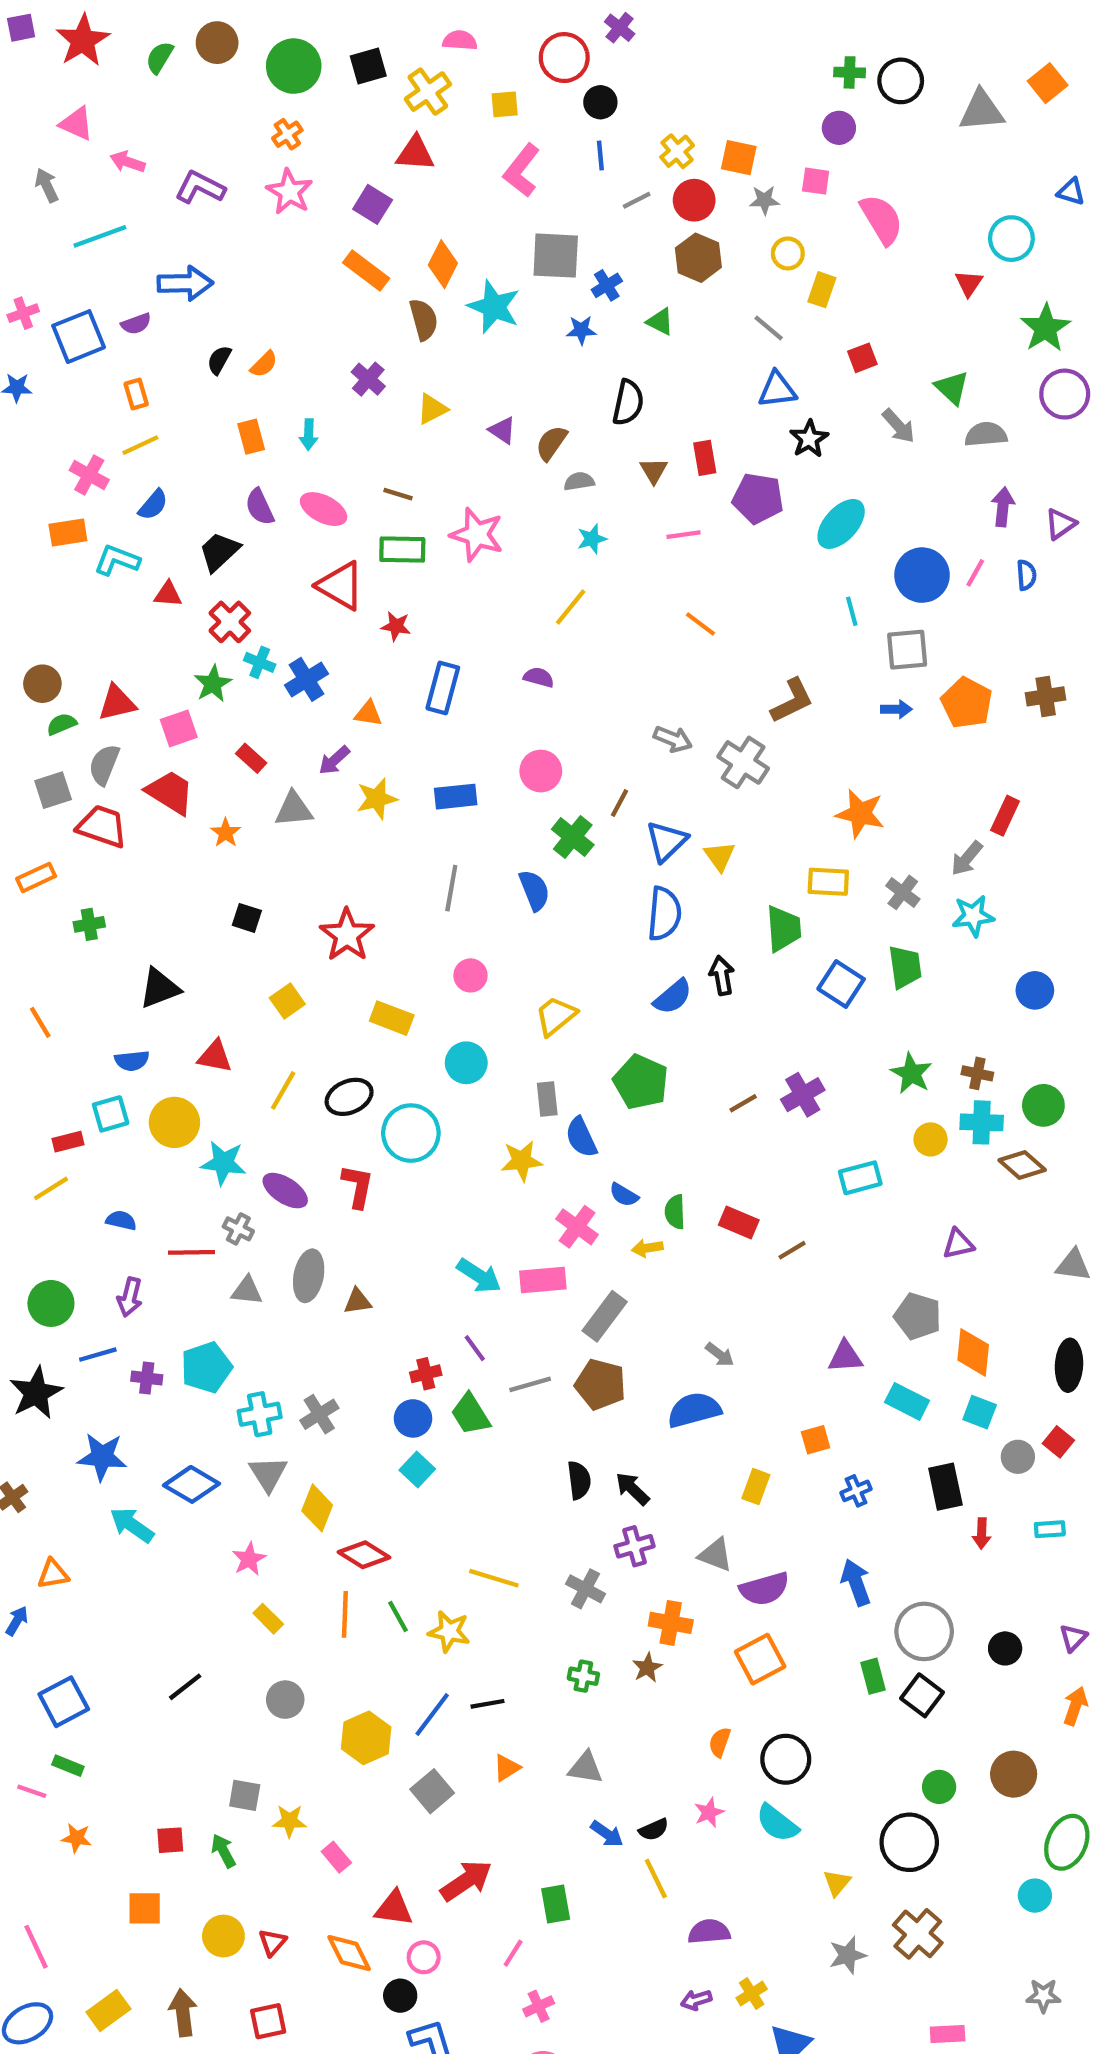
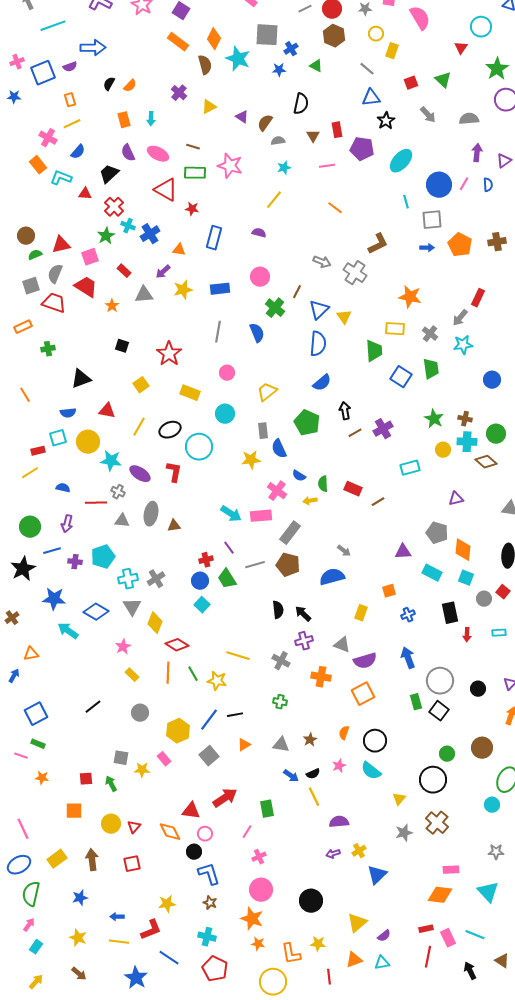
green triangle: (952, 388) -> (443, 80), moved
orange rectangle: (68, 532) -> (38, 165), turned 60
black arrow: (722, 975) -> (345, 411), moved
brown star: (647, 1668) -> (310, 740), moved
pink rectangle: (336, 1857) -> (164, 759), moved

